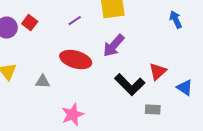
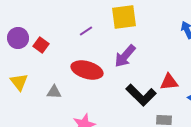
red square: (30, 23) -> (41, 45), moved
red triangle: (158, 72) -> (169, 82), turned 36

